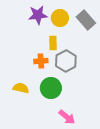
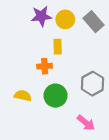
gray hexagon: (66, 61) -> (92, 84), moved
pink arrow: (67, 117) -> (86, 123), moved

